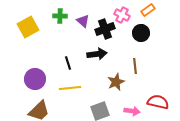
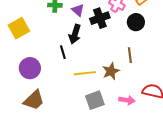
yellow square: (28, 27) -> (19, 28), moved
black arrow: (97, 54) -> (75, 34), moved, turned 114
yellow line: (70, 88) -> (85, 73), moved

